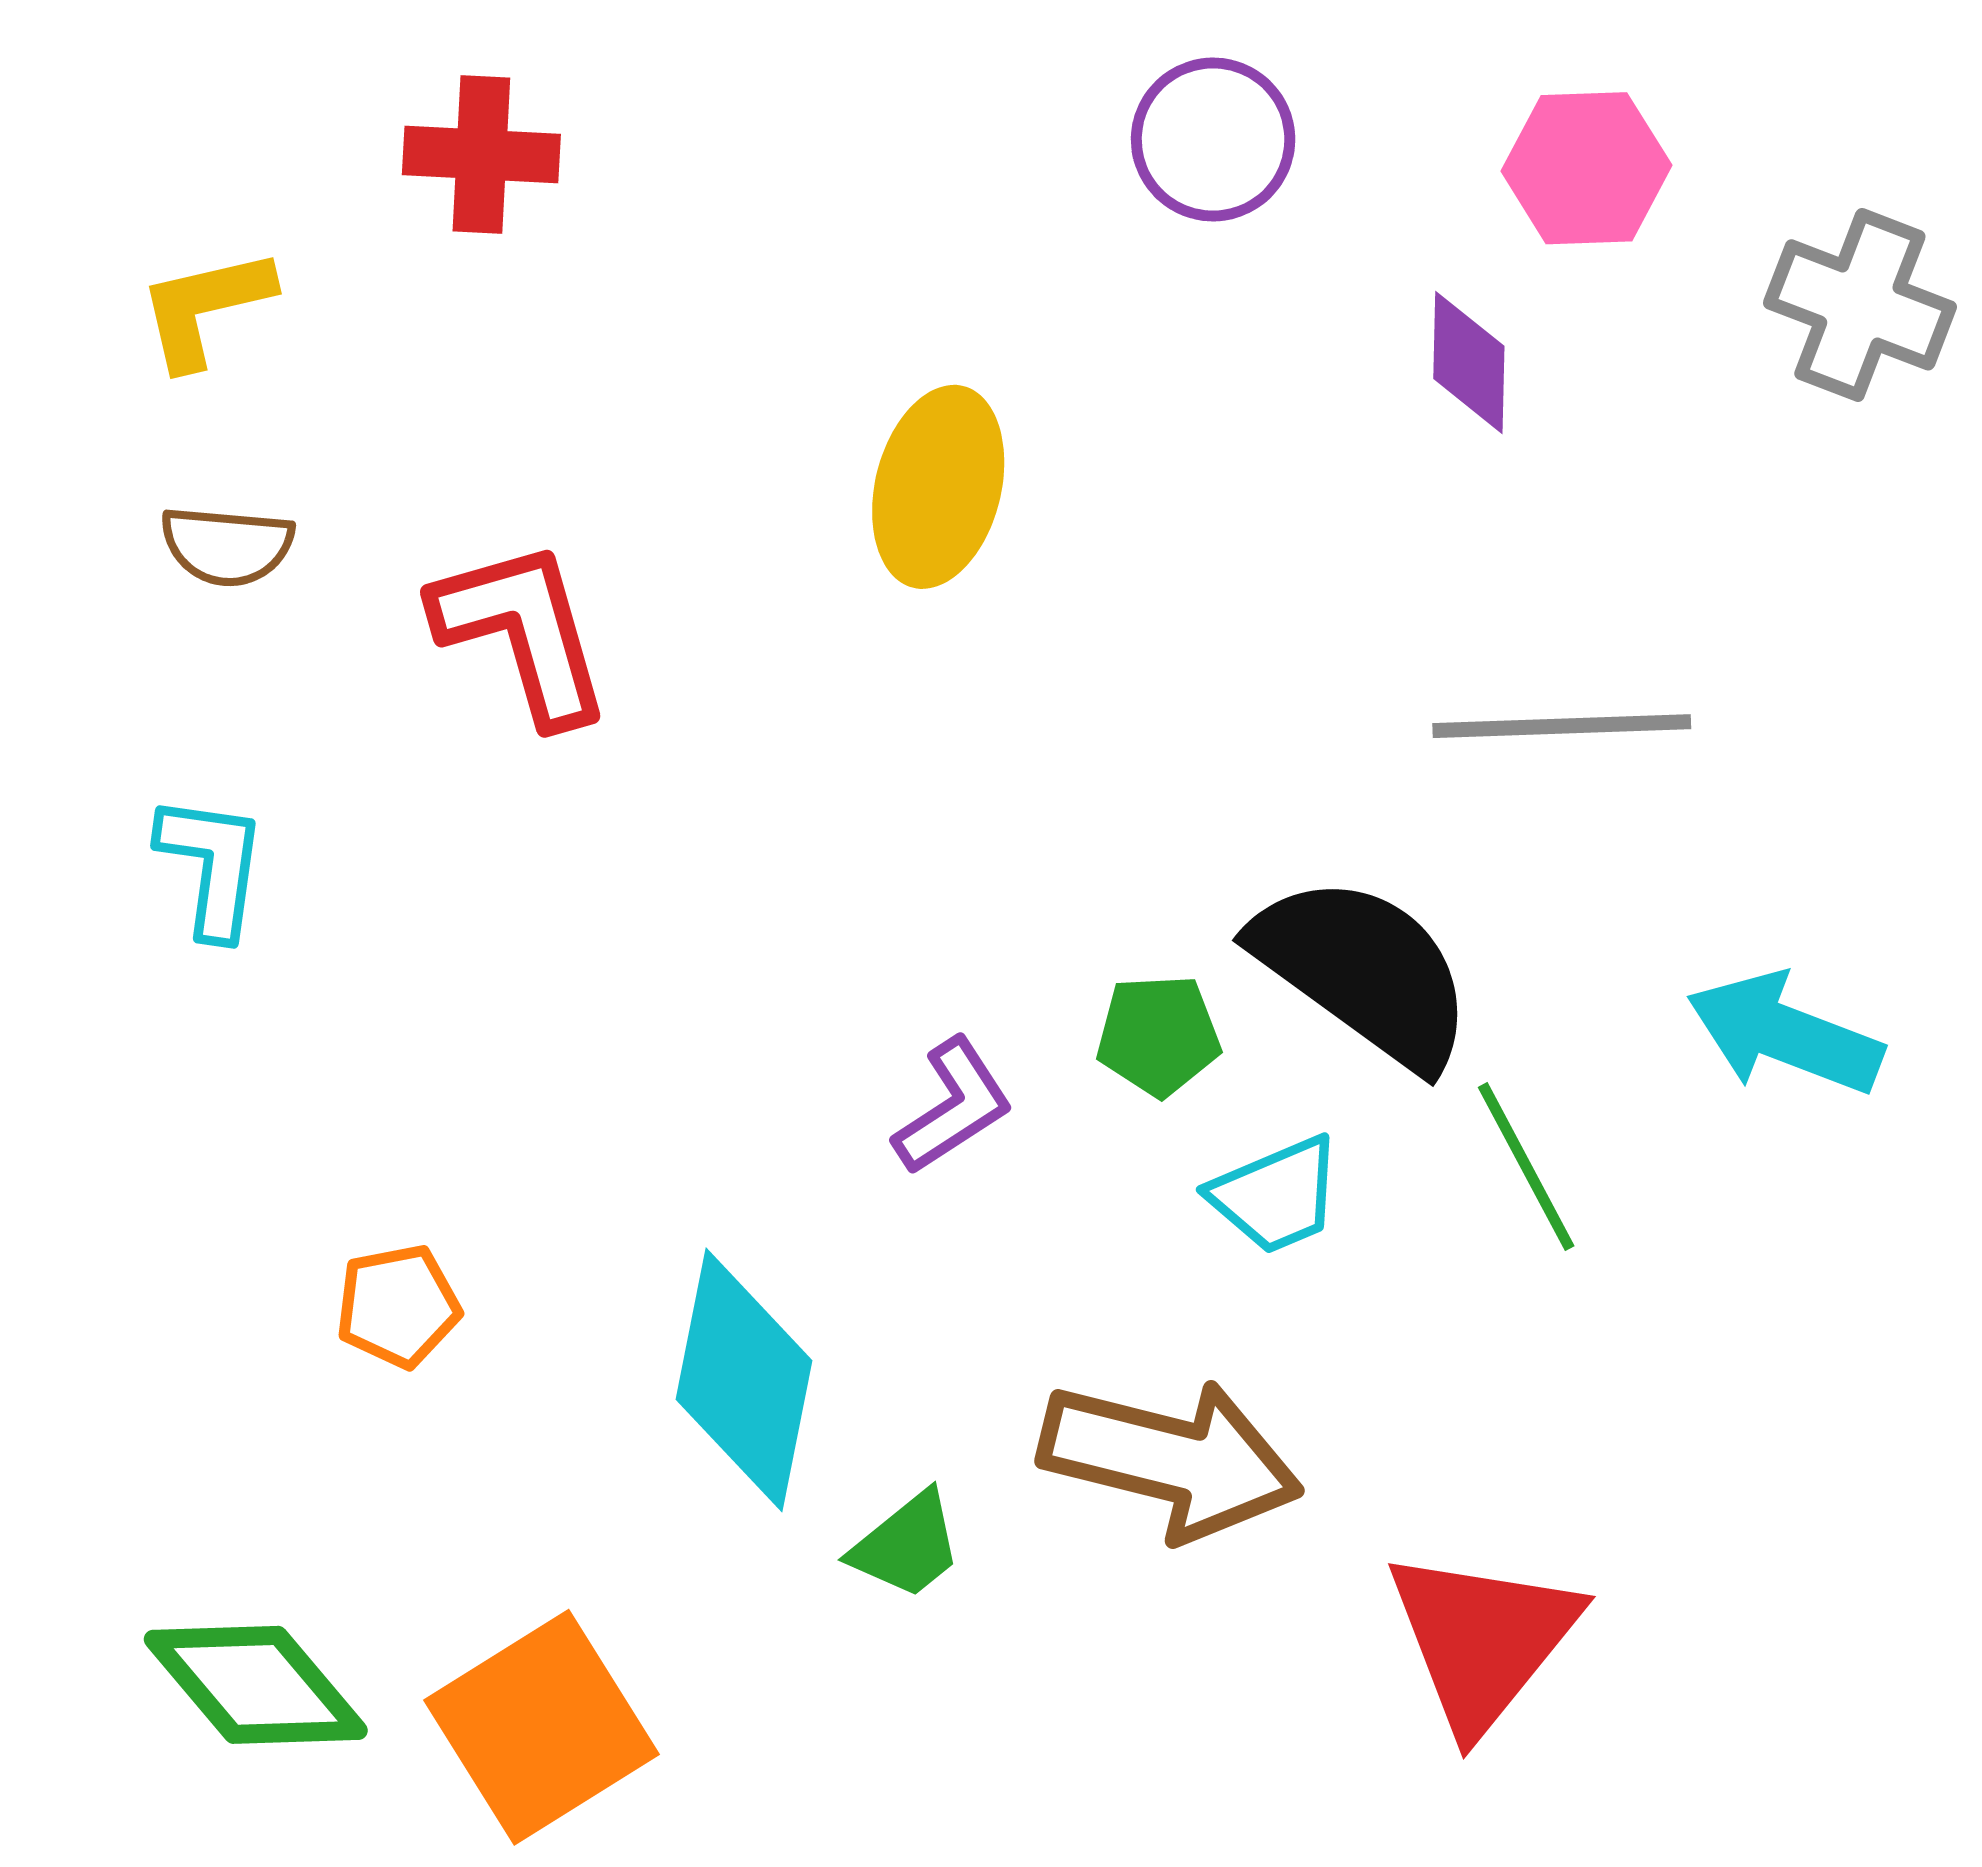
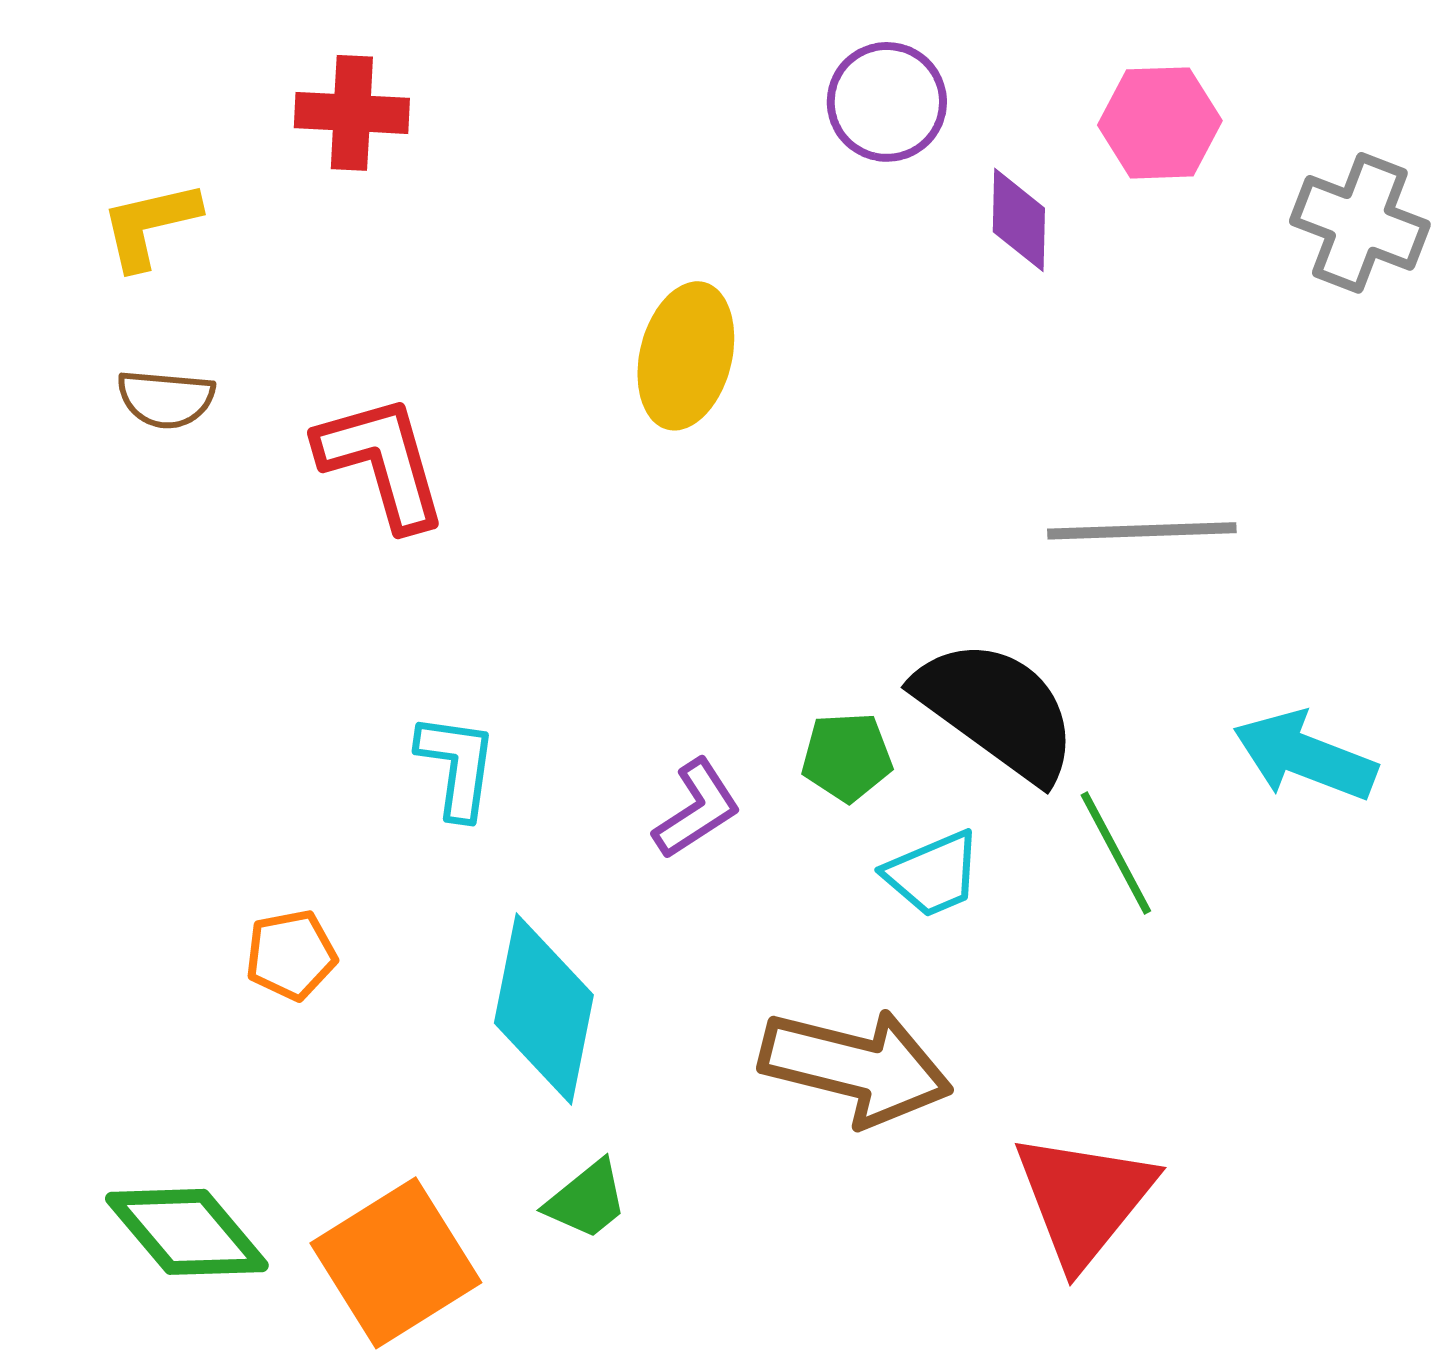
purple diamond: (1469, 362) -> (1019, 220), moved
cyan L-shape: (212, 866) -> (457, 766), moved
green trapezoid: (907, 1545) -> (587, 1200), moved

